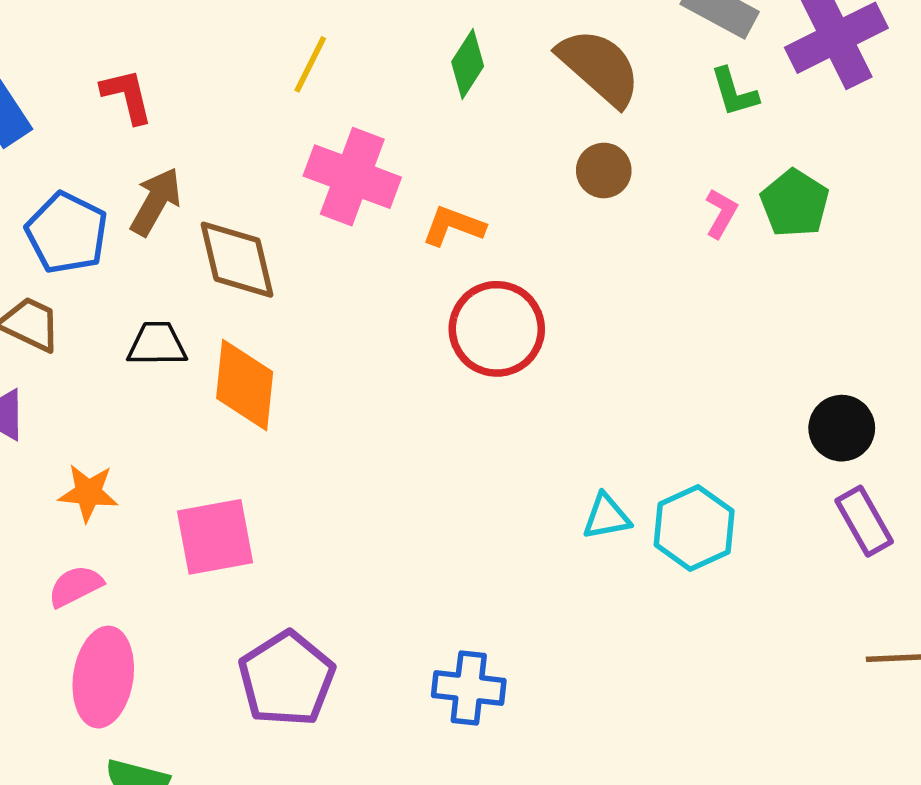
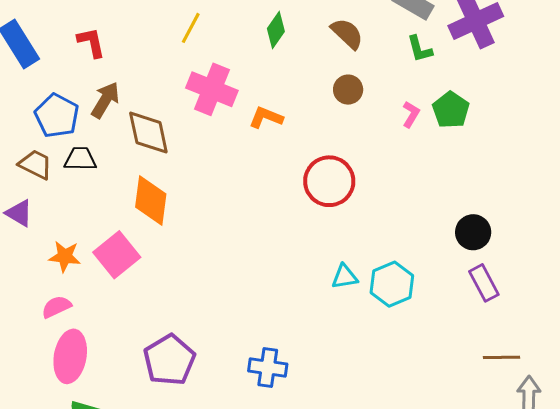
brown semicircle: (599, 67) -> (347, 34), size x0.7
red circle: (497, 329) -> (329, 181), moved
black trapezoid: (157, 344) -> (80, 159), moved
pink square: (215, 537) -> (117, 255), moved, turned -30

